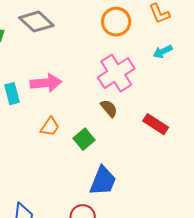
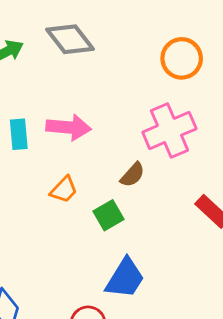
brown semicircle: (109, 108) -> (133, 175), moved, turned 72

